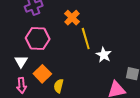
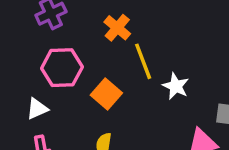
white triangle: (21, 61) -> (37, 109), turned 40
orange square: (42, 74) -> (106, 94), moved

